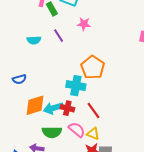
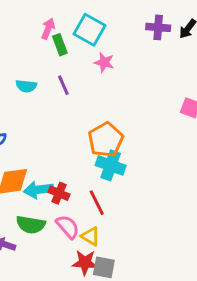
pink star: (84, 24) -> (104, 62), moved
cyan cross: (76, 86) -> (111, 165), moved

